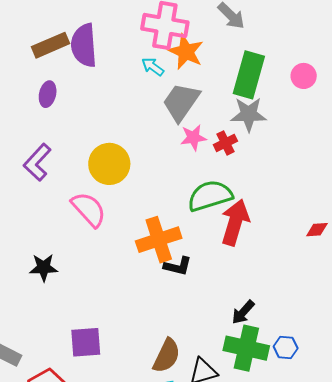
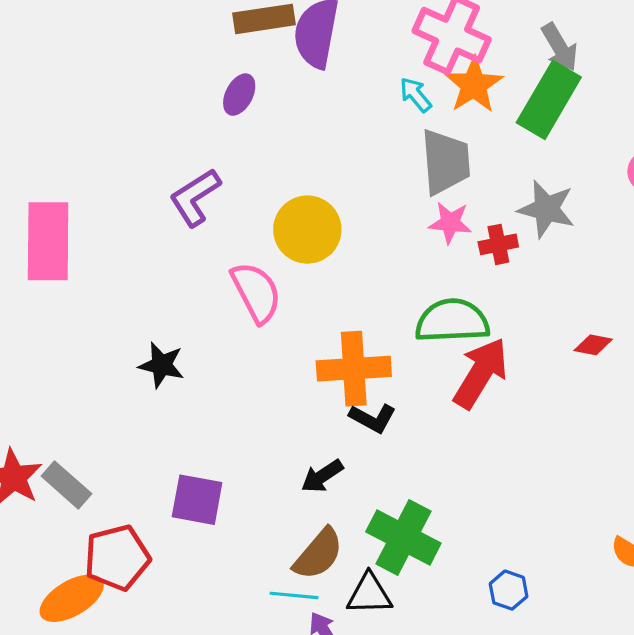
green rectangle: (249, 75) -> (549, 100), moved
gray trapezoid: (181, 102) -> (446, 162), turned 126
red diamond: (317, 230) -> (593, 345), moved
black arrow: (243, 312) -> (322, 476), moved
green cross: (246, 348) -> (403, 537), moved

